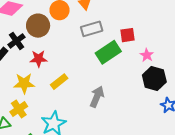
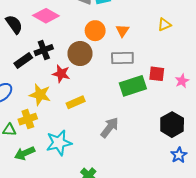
brown circle: (38, 26) -> (80, 54), moved
pink star: (147, 55) -> (182, 81), moved

